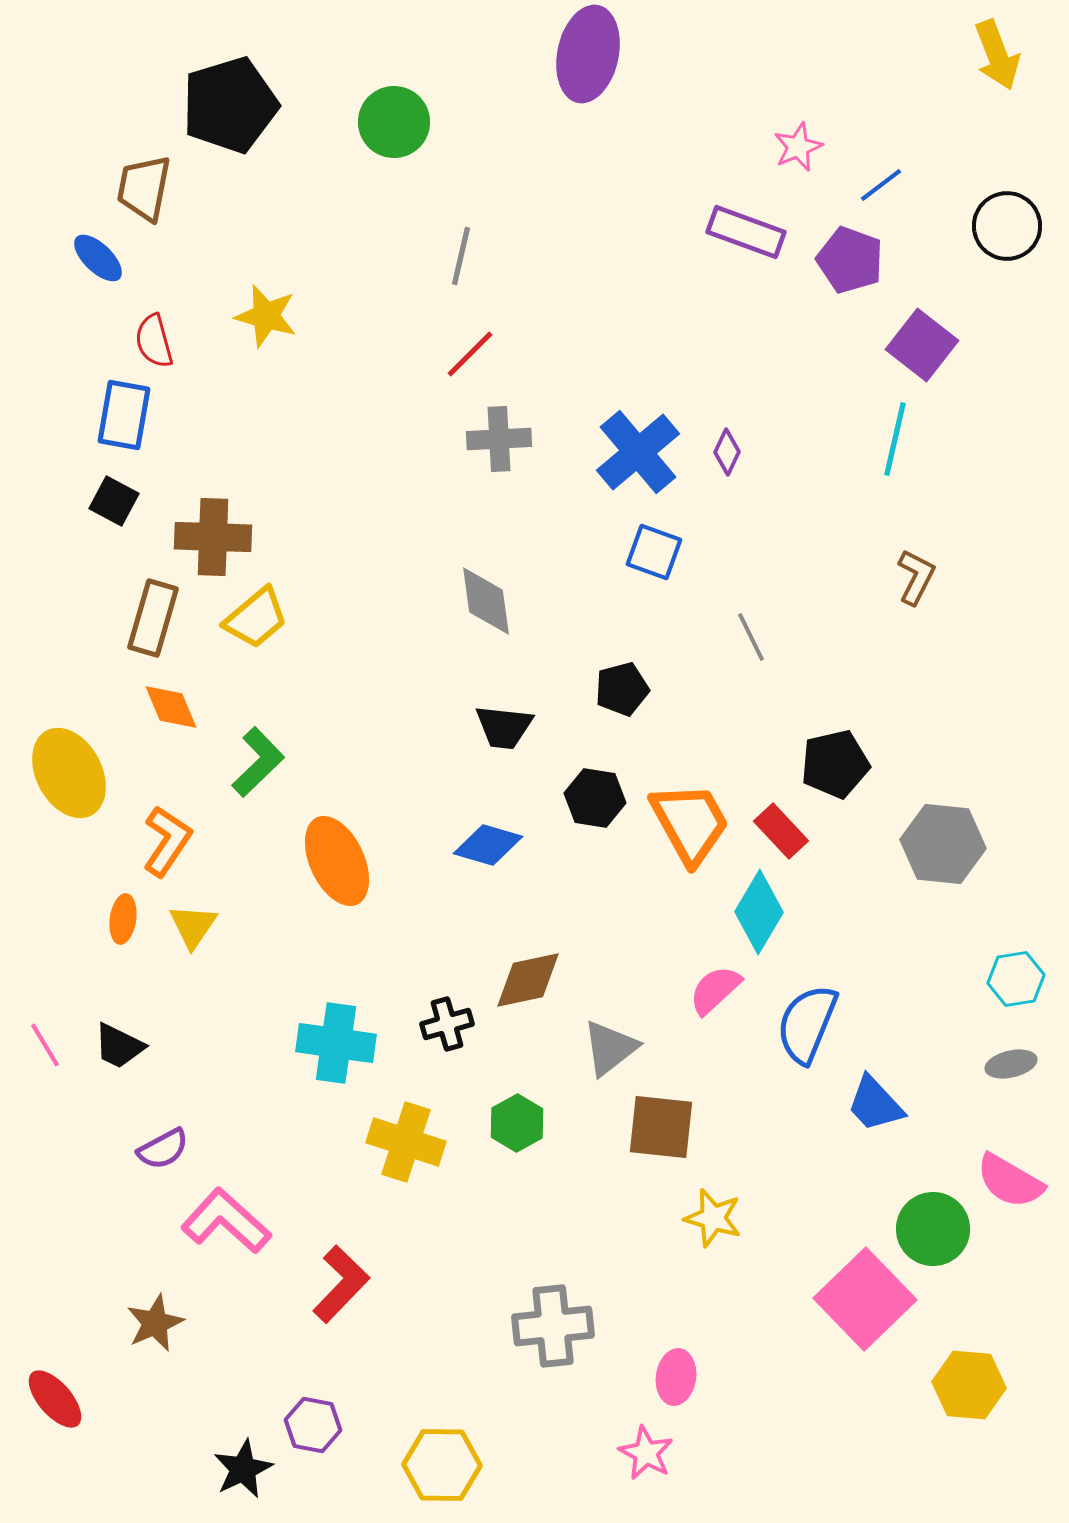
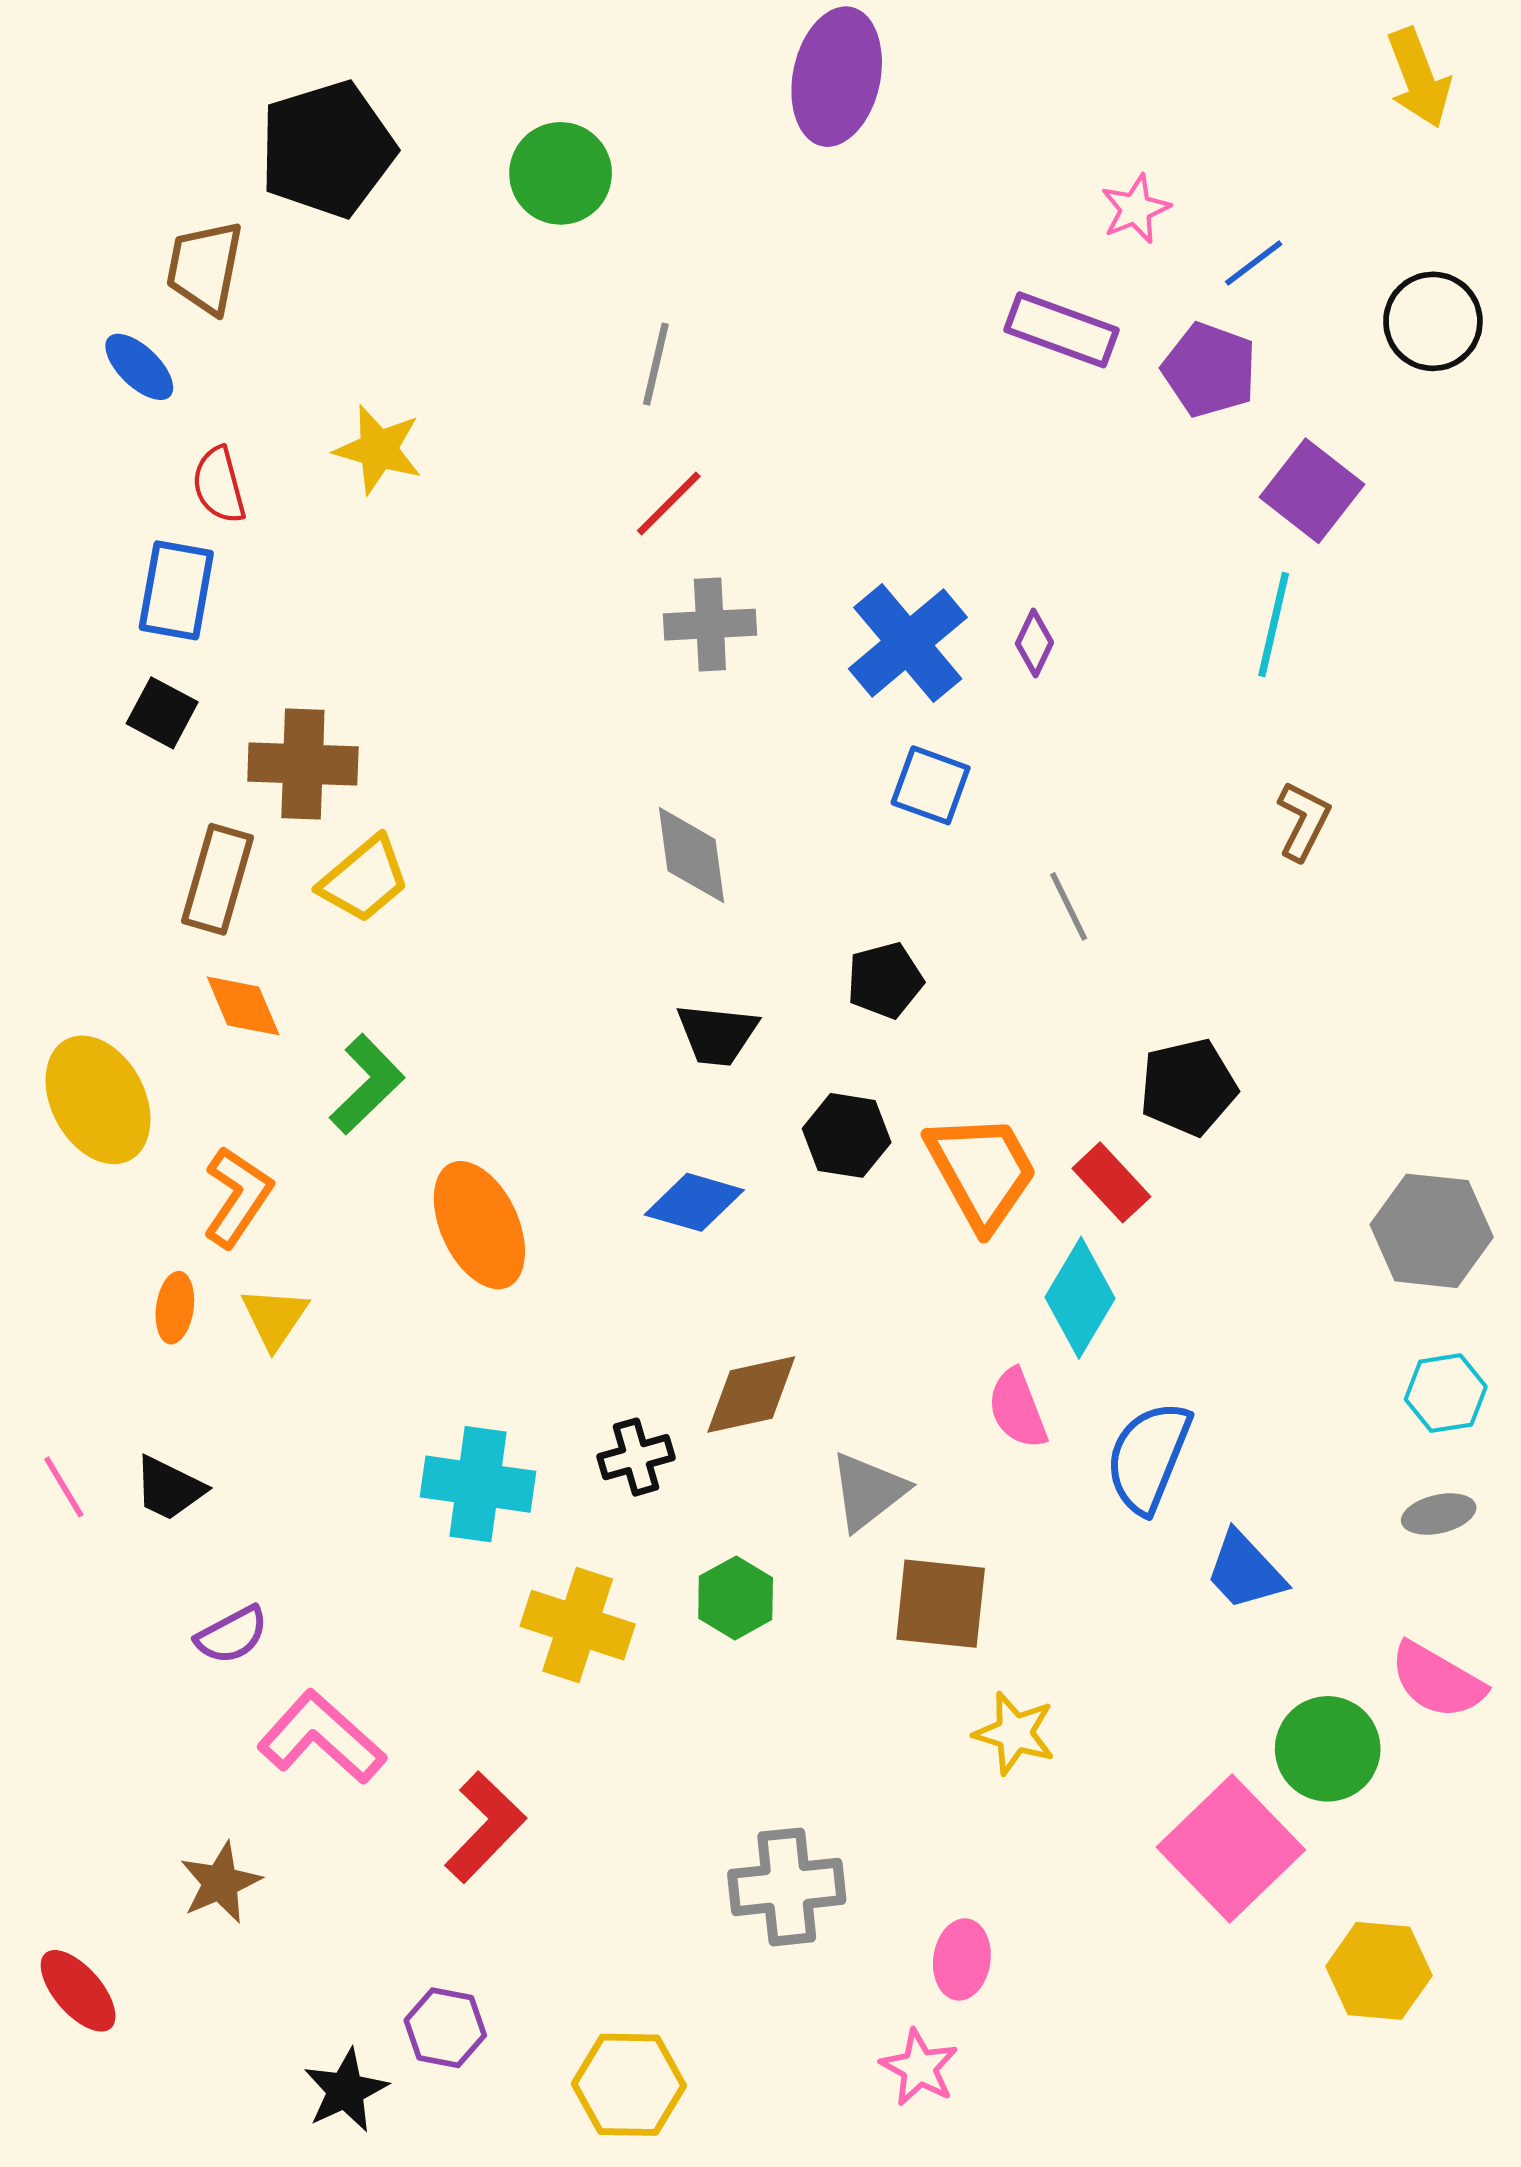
gray hexagon: (943, 844) -> (1432, 1231), moved
pink semicircle: (715, 990) -> (1017, 1409), turned -68

